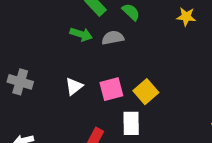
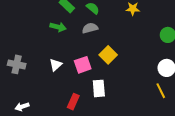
gray semicircle: (113, 38) -> (90, 28), moved
yellow square: (146, 92) -> (108, 55), moved

